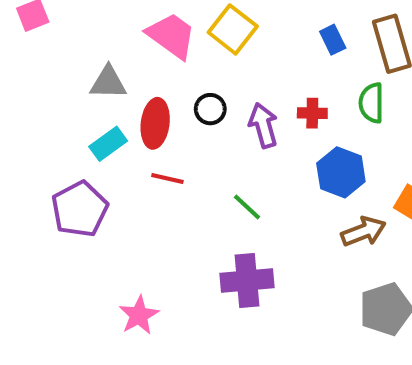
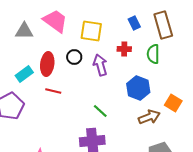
yellow square: (233, 29) -> (91, 31), moved, turned -30
gray triangle: (108, 83) -> (24, 31), moved
red cross: (312, 113) -> (124, 49), moved
green line: (247, 207) -> (100, 111), moved

